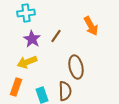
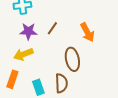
orange arrow: (91, 26) -> (87, 32), moved
purple star: (32, 39) -> (28, 31), turned -30

